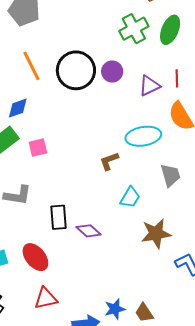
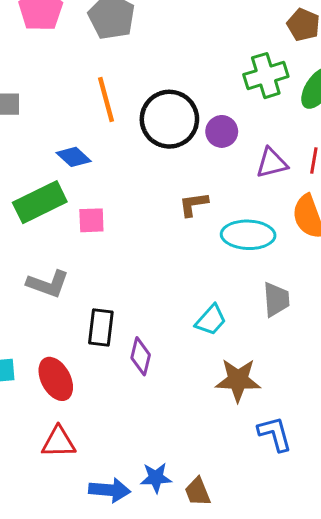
blue diamond: (18, 108) -> (74, 157), turned 50
brown L-shape: (109, 161) -> (193, 204), moved
purple diamond: (89, 231) -> (141, 356), turned 50

